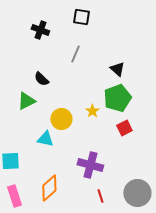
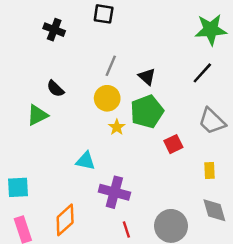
gray line: (75, 54) -> (111, 66), moved
yellow circle: (61, 119) -> (107, 98), moved
red square: (124, 128) -> (173, 144), moved
cyan triangle: (45, 139) -> (86, 161), moved

